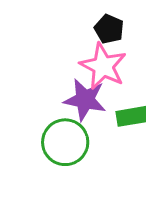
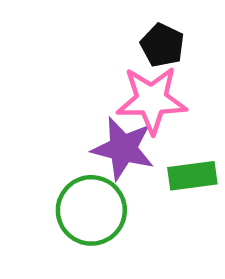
pink star: (103, 66) -> (152, 100), turned -30

